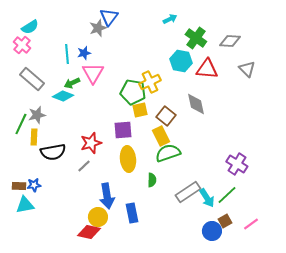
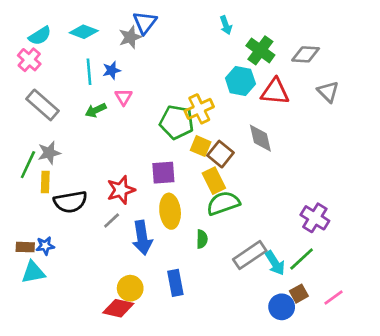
cyan arrow: (170, 19) -> (226, 25), turned 96
pink triangle: (93, 73) -> (124, 97), size x0.6
cyan diamond: (63, 96) -> (84, 32), moved
yellow square: (140, 110) -> (201, 146), moved, turned 35
blue arrow: (107, 196) -> (142, 238), moved

